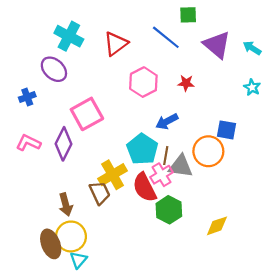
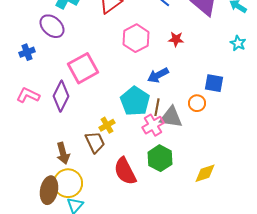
orange circle: (208, 151) -> (197, 103), size x0.6
yellow cross: (112, 175) -> (107, 125), size x0.6
red semicircle: (144, 187) -> (125, 171), moved
brown ellipse: (51, 244) -> (49, 190), turned 32

